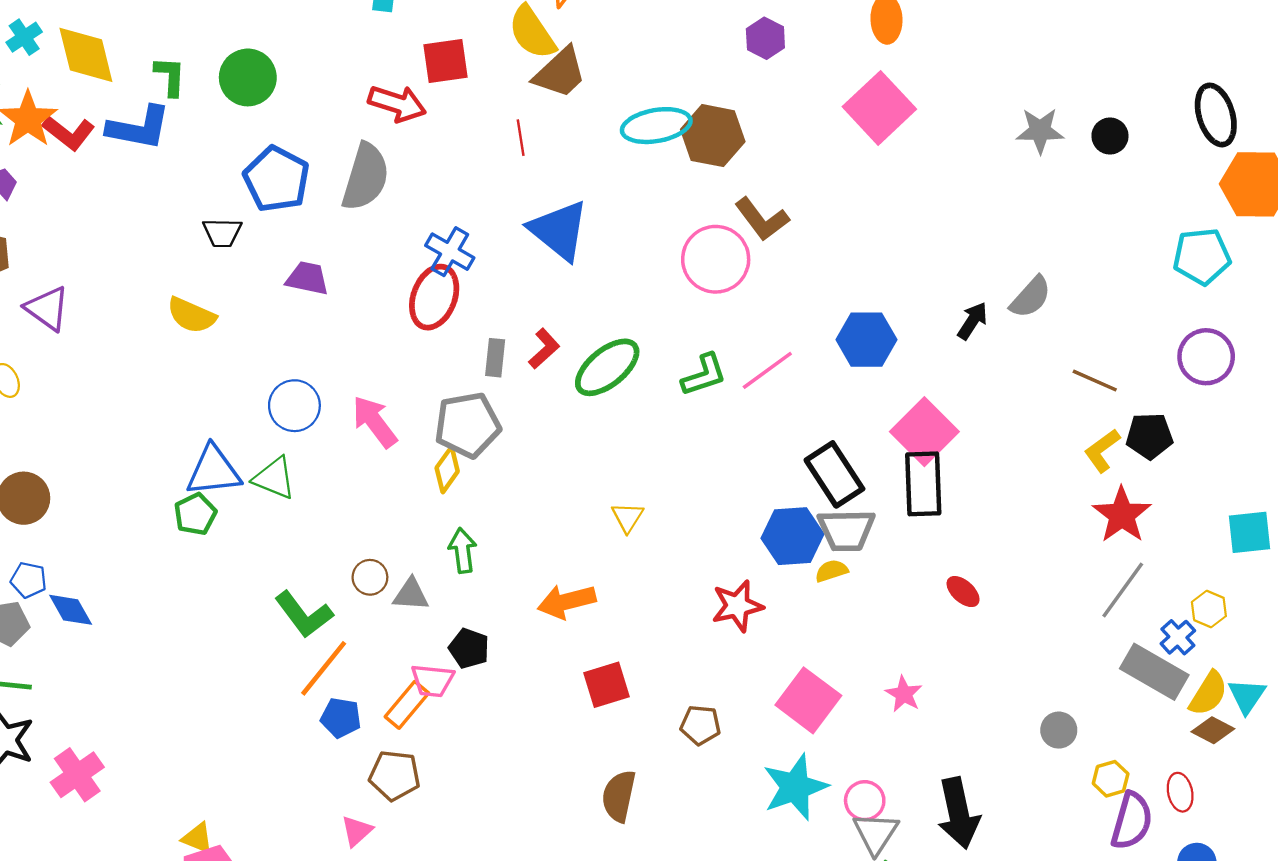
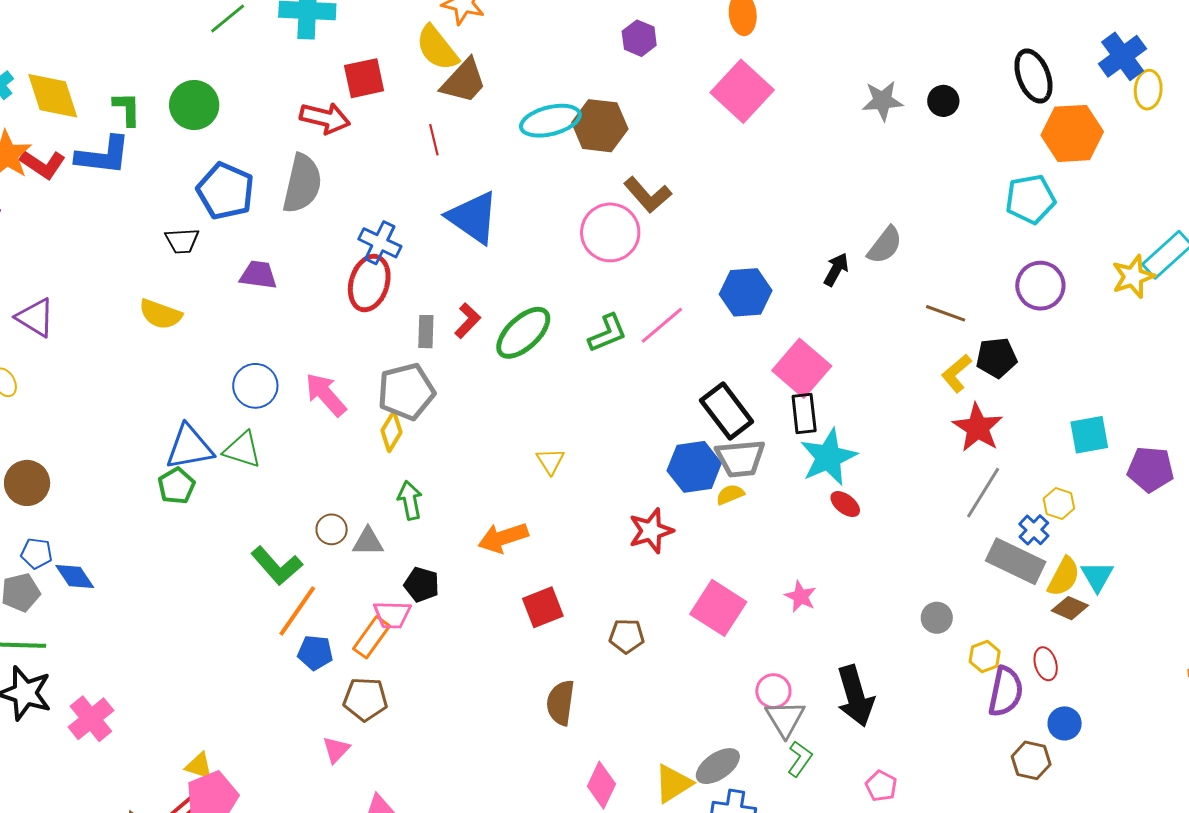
black rectangle: (923, 484) -> (804, 414), size x0.7
cyan star: (795, 787) -> (828, 457), moved

